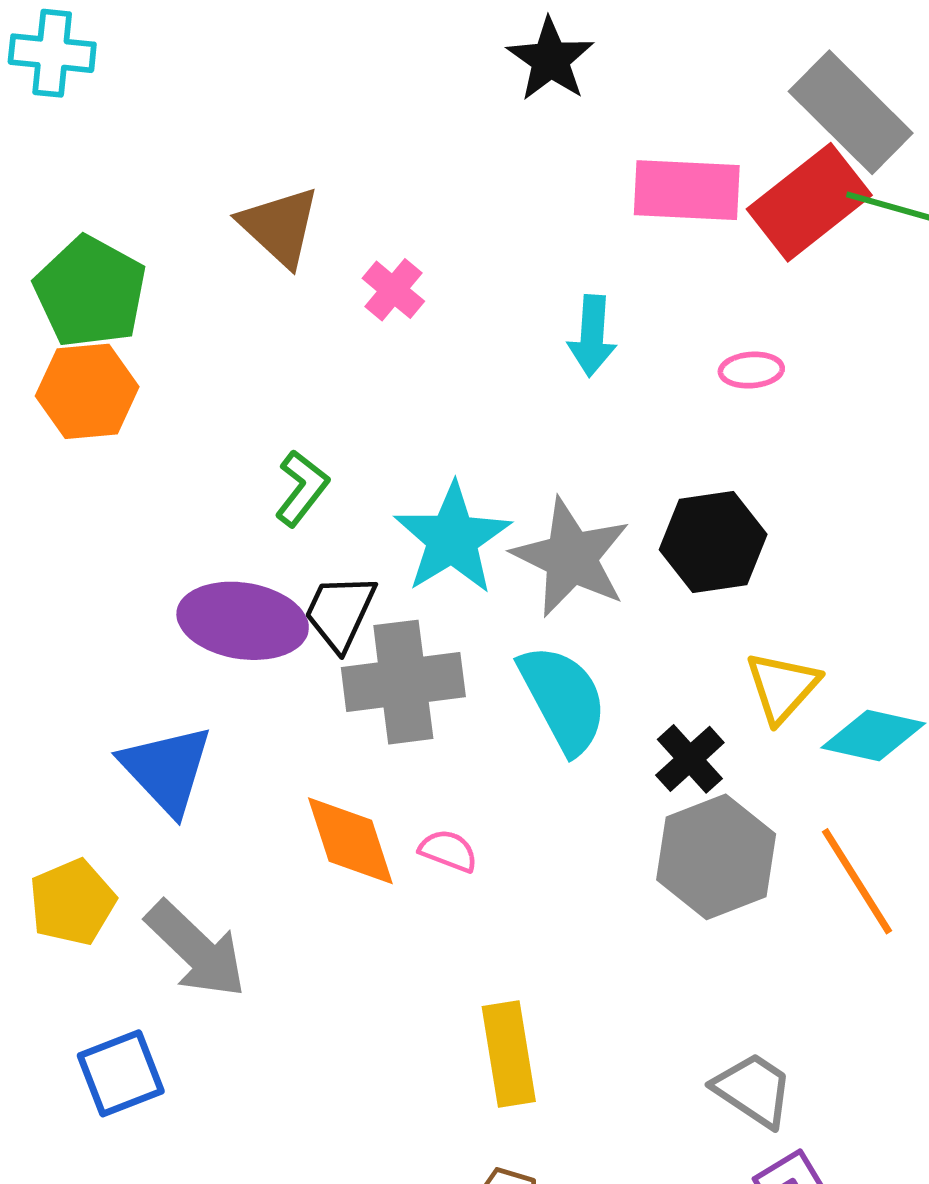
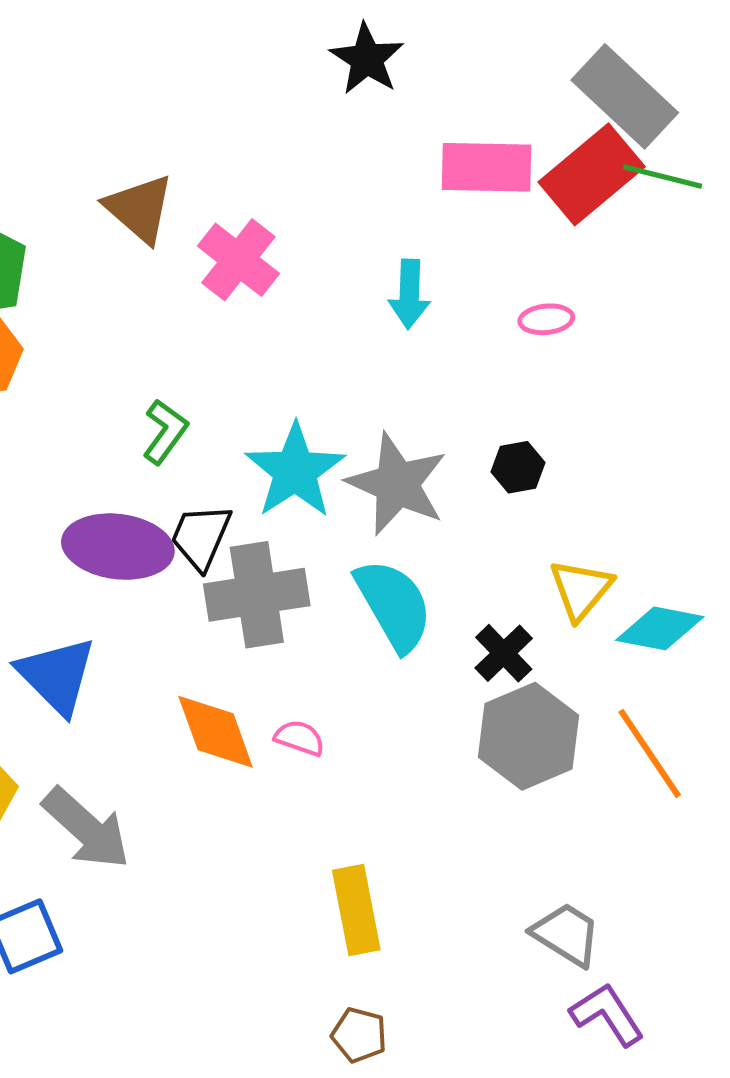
pink cross: (393, 290) -> (238, 260), size x1.5
black hexagon: (713, 542) -> (518, 467), size x0.6

